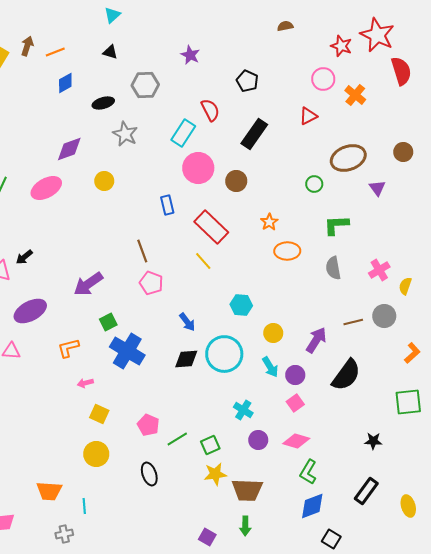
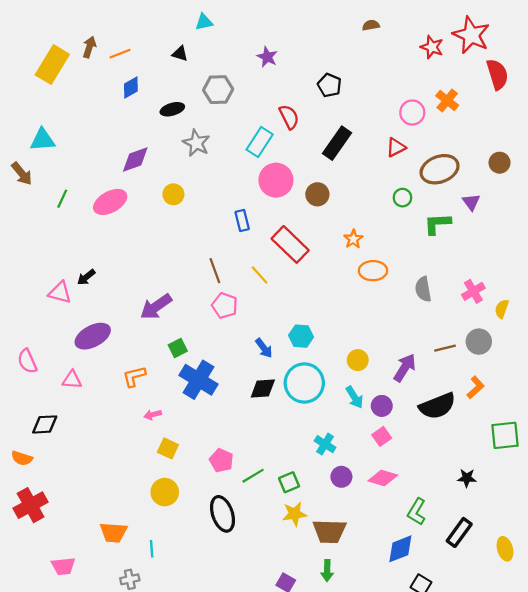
cyan triangle: (112, 15) -> (204, 22), moved, turned 30
pink circle: (323, 79) -> (412, 113), moved
red triangle: (308, 116) -> (396, 147), moved
green L-shape: (336, 225) -> (437, 224), moved
yellow line: (203, 261) -> (260, 275), moved
cyan hexagon: (241, 305) -> (301, 336), moved
orange L-shape: (412, 353) -> (476, 387), moved
black semicircle: (346, 375) -> (437, 406), turned 32
green L-shape: (308, 472) -> (417, 512), moved
black ellipse: (149, 474) -> (222, 514), size x1.4

